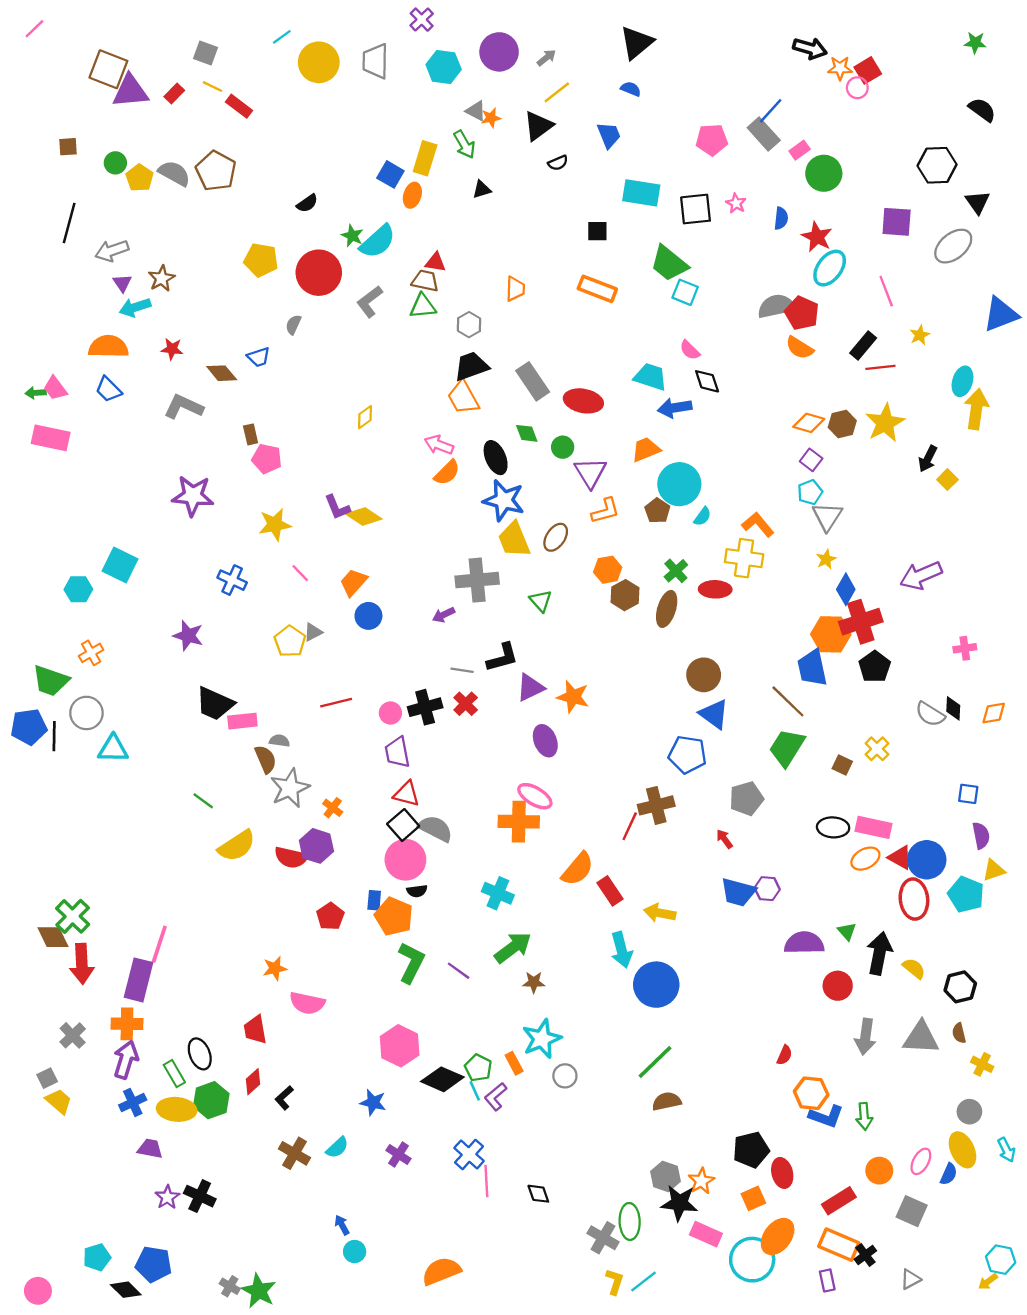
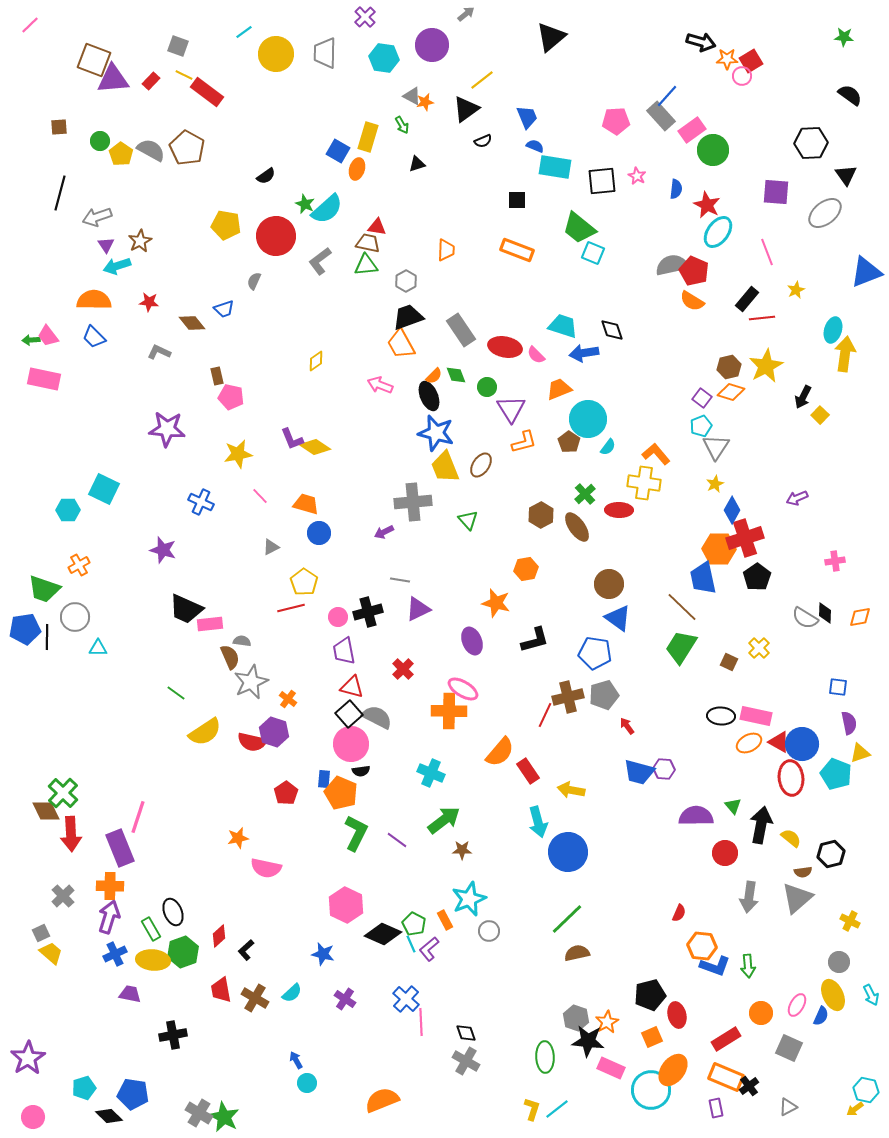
gray arrow: (546, 58) -> (466, 14), moved
blue semicircle: (631, 89) -> (535, 146), moved
red rectangle: (239, 106) -> (207, 92), size x1.4
green arrow: (464, 144) -> (402, 125), size x0.7
pink rectangle: (800, 150) -> (692, 130), size x1.5
pink semicircle: (690, 350) -> (536, 355), moved
gray L-shape: (184, 407) -> (159, 352), size x0.7
orange diamond: (809, 423) -> (731, 392), moved
orange semicircle: (447, 473) -> (434, 376), moved, size x0.7
orange hexagon: (608, 570) -> (526, 569), moved
purple arrow: (921, 575) -> (797, 498), size x0.6
orange trapezoid: (353, 582) -> (306, 504), turned 64
brown ellipse: (667, 609) -> (577, 527), turned -52
yellow pentagon: (290, 641) -> (304, 582), moved
black L-shape: (503, 658) -> (535, 640), moved
purple triangle: (530, 688) -> (418, 609), moved
red cross: (466, 704) -> (403, 669), moved
cyan triangle: (113, 749) -> (98, 648), size x0.7
gray pentagon: (746, 798) -> (604, 695), moved
purple rectangle: (138, 980) -> (120, 848), turned -36
red trapezoid: (255, 1030) -> (221, 990), moved
brown semicircle: (959, 1033) -> (803, 872), moved, turned -84
gray triangle: (921, 1038) -> (797, 898), turned -44
black cross: (200, 1196) -> (173, 1035), turned -36
purple star: (167, 1197) -> (28, 1058), moved, size x1.6
gray cross: (603, 1238) -> (466, 1061), moved
gray cross: (230, 1286) -> (199, 1113), size x1.5

